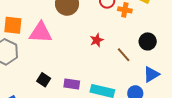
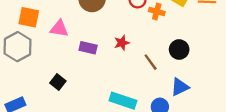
pink triangle: (41, 33) -> (59, 28), size x0.7
purple rectangle: (72, 84) -> (88, 48), moved

